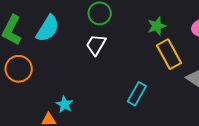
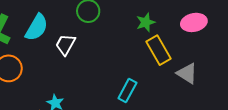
white trapezoid: (96, 45) -> (65, 45), moved

